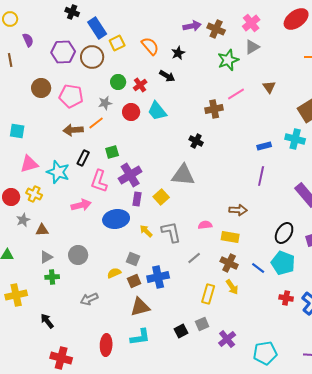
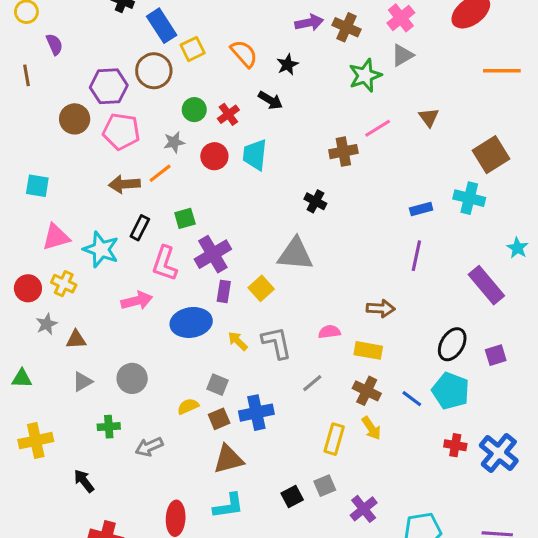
purple hexagon: (63, 52) -> (109, 86), moved
cyan trapezoid: (157, 111) -> (255, 155), turned 45
green cross: (52, 277) -> (109, 427), moved

